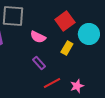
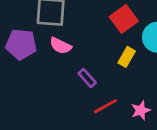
pink semicircle: (38, 37) -> (60, 46), moved

